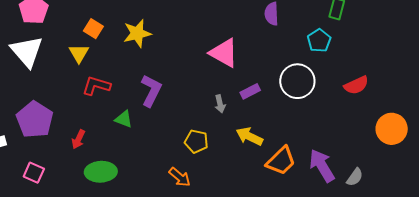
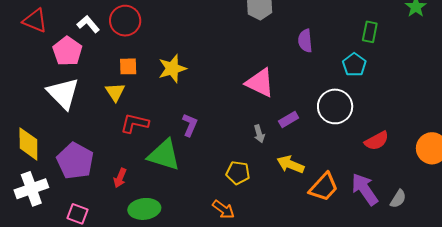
orange square: (93, 29) -> (128, 66), turned -30
red semicircle: (356, 85) -> (377, 141), moved
purple L-shape: (151, 91) -> (190, 125), size x0.7
green triangle: (124, 119) -> (164, 155), size x1.8

